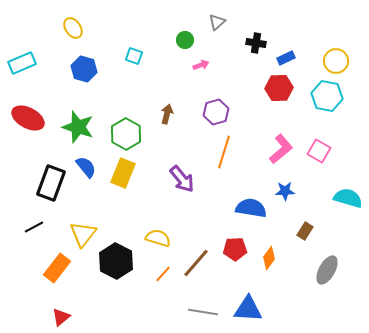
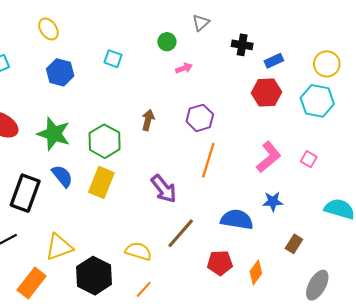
pink square: (319, 151) -> (309, 159), size x0.7
yellow triangle: (83, 234) -> (59, 247), turned 32
brown line: (196, 263) -> (181, 233), moved

